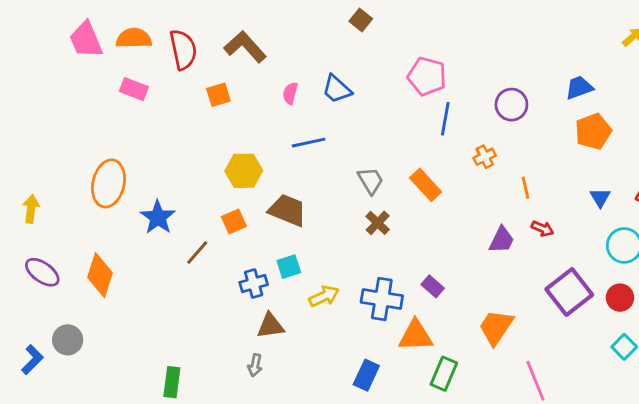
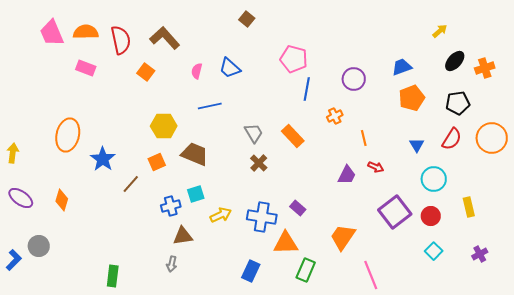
orange square: (218, 95) -> (146, 72), turned -36
orange diamond: (100, 275) -> (62, 200), size x0.7

